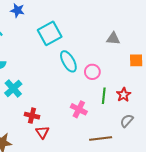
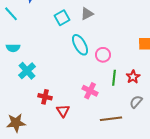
cyan square: (50, 33) -> (62, 18), size x0.7
gray triangle: (113, 39) -> (87, 14), moved, turned -32
red triangle: (42, 132) -> (63, 111), moved

